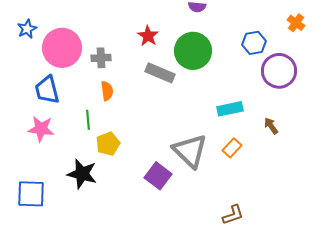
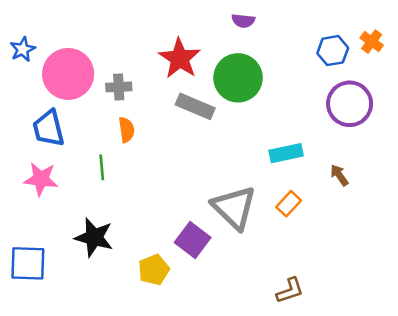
red star: (148, 36) -> (180, 58), size x1.5
blue hexagon: (254, 43) -> (333, 51), moved
yellow pentagon: (108, 144) -> (154, 270), moved

